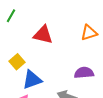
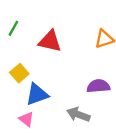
green line: (11, 16) -> (13, 28), moved

